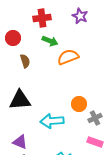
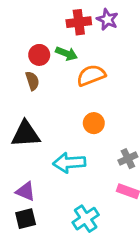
red cross: (42, 18) -> (79, 22), moved
red circle: (13, 38) -> (39, 55), moved
orange circle: (79, 104) -> (94, 123), moved

